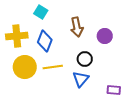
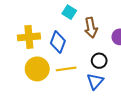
cyan square: (41, 12) -> (69, 12), moved

